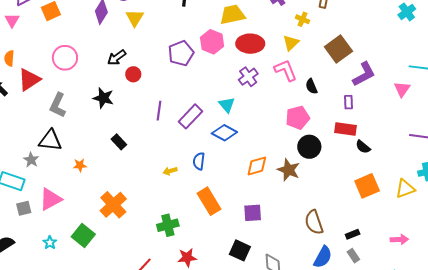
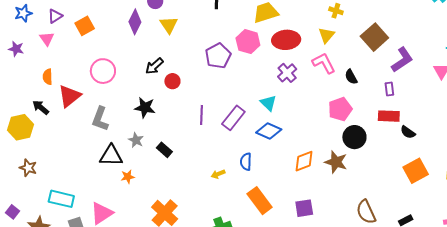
black triangle: (50, 140) -> (111, 156), moved
gray star: (31, 160) -> (136, 140), moved

